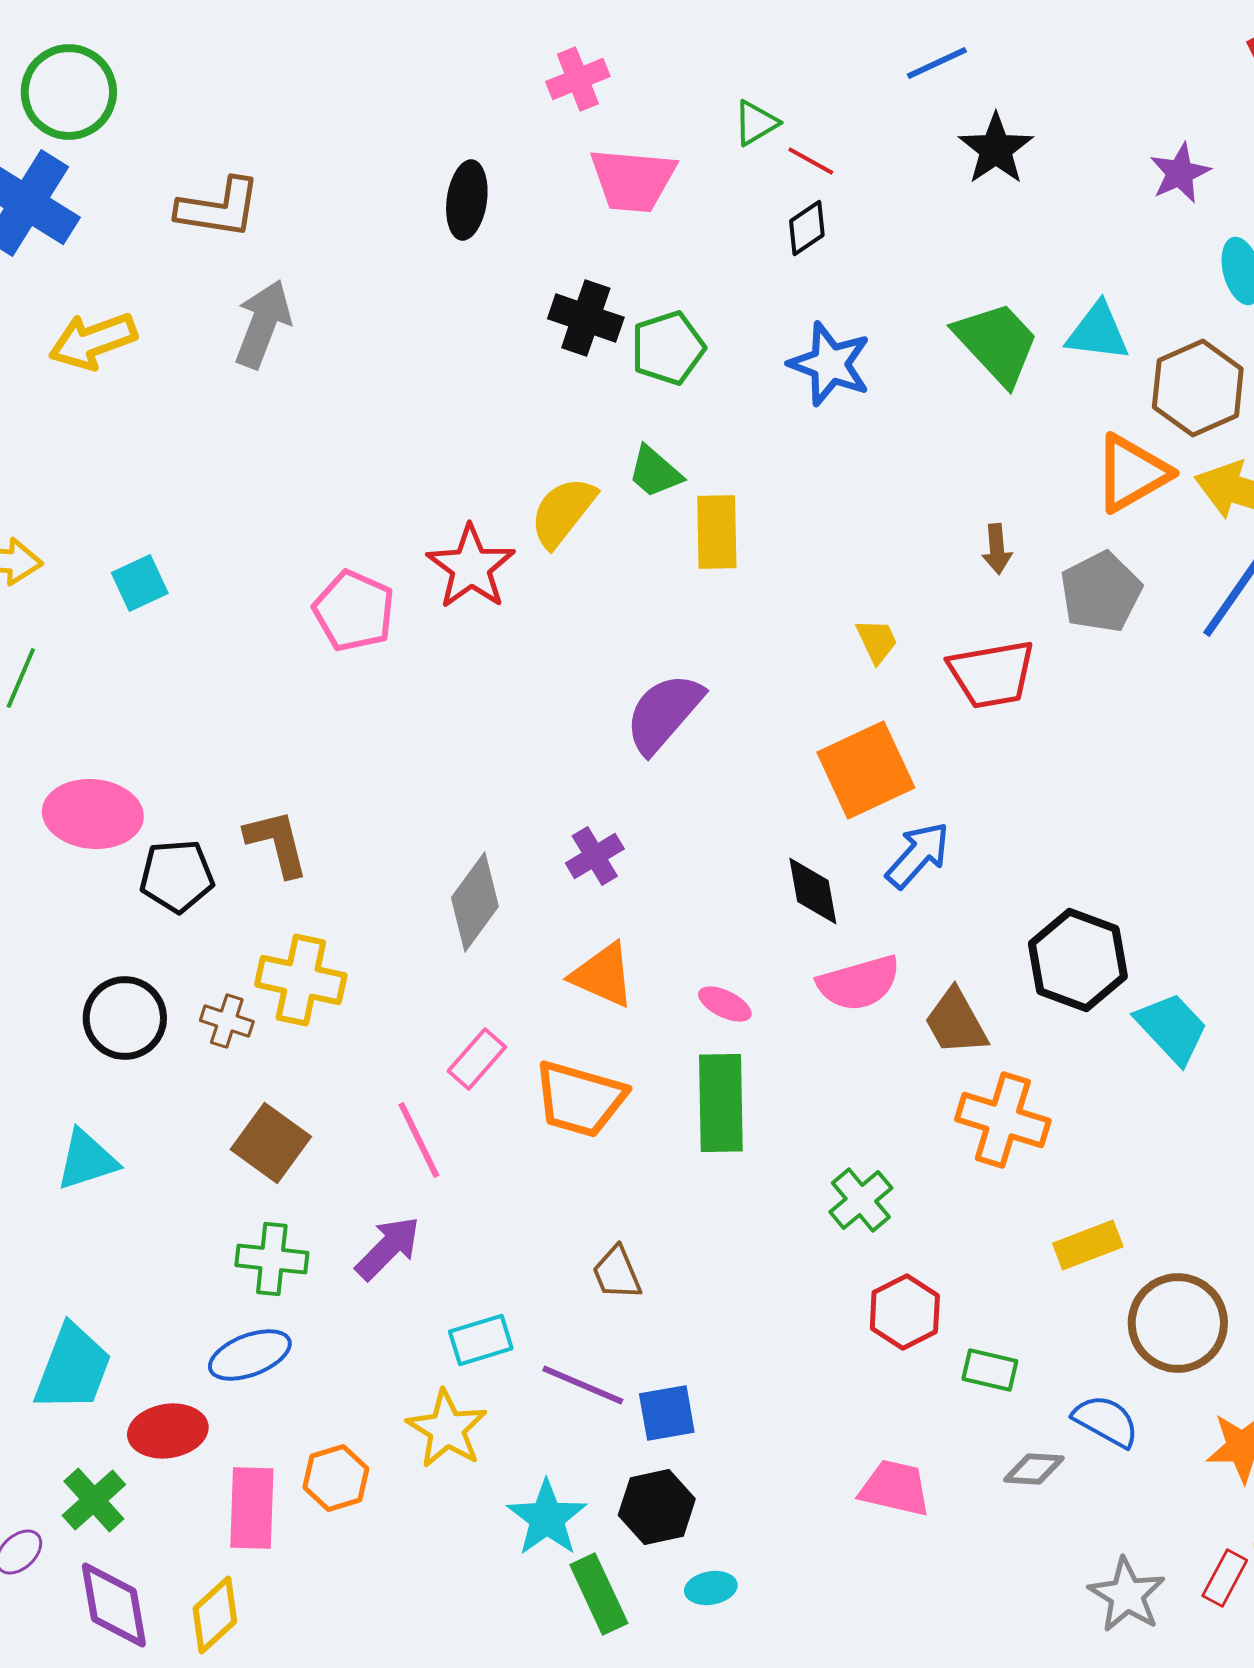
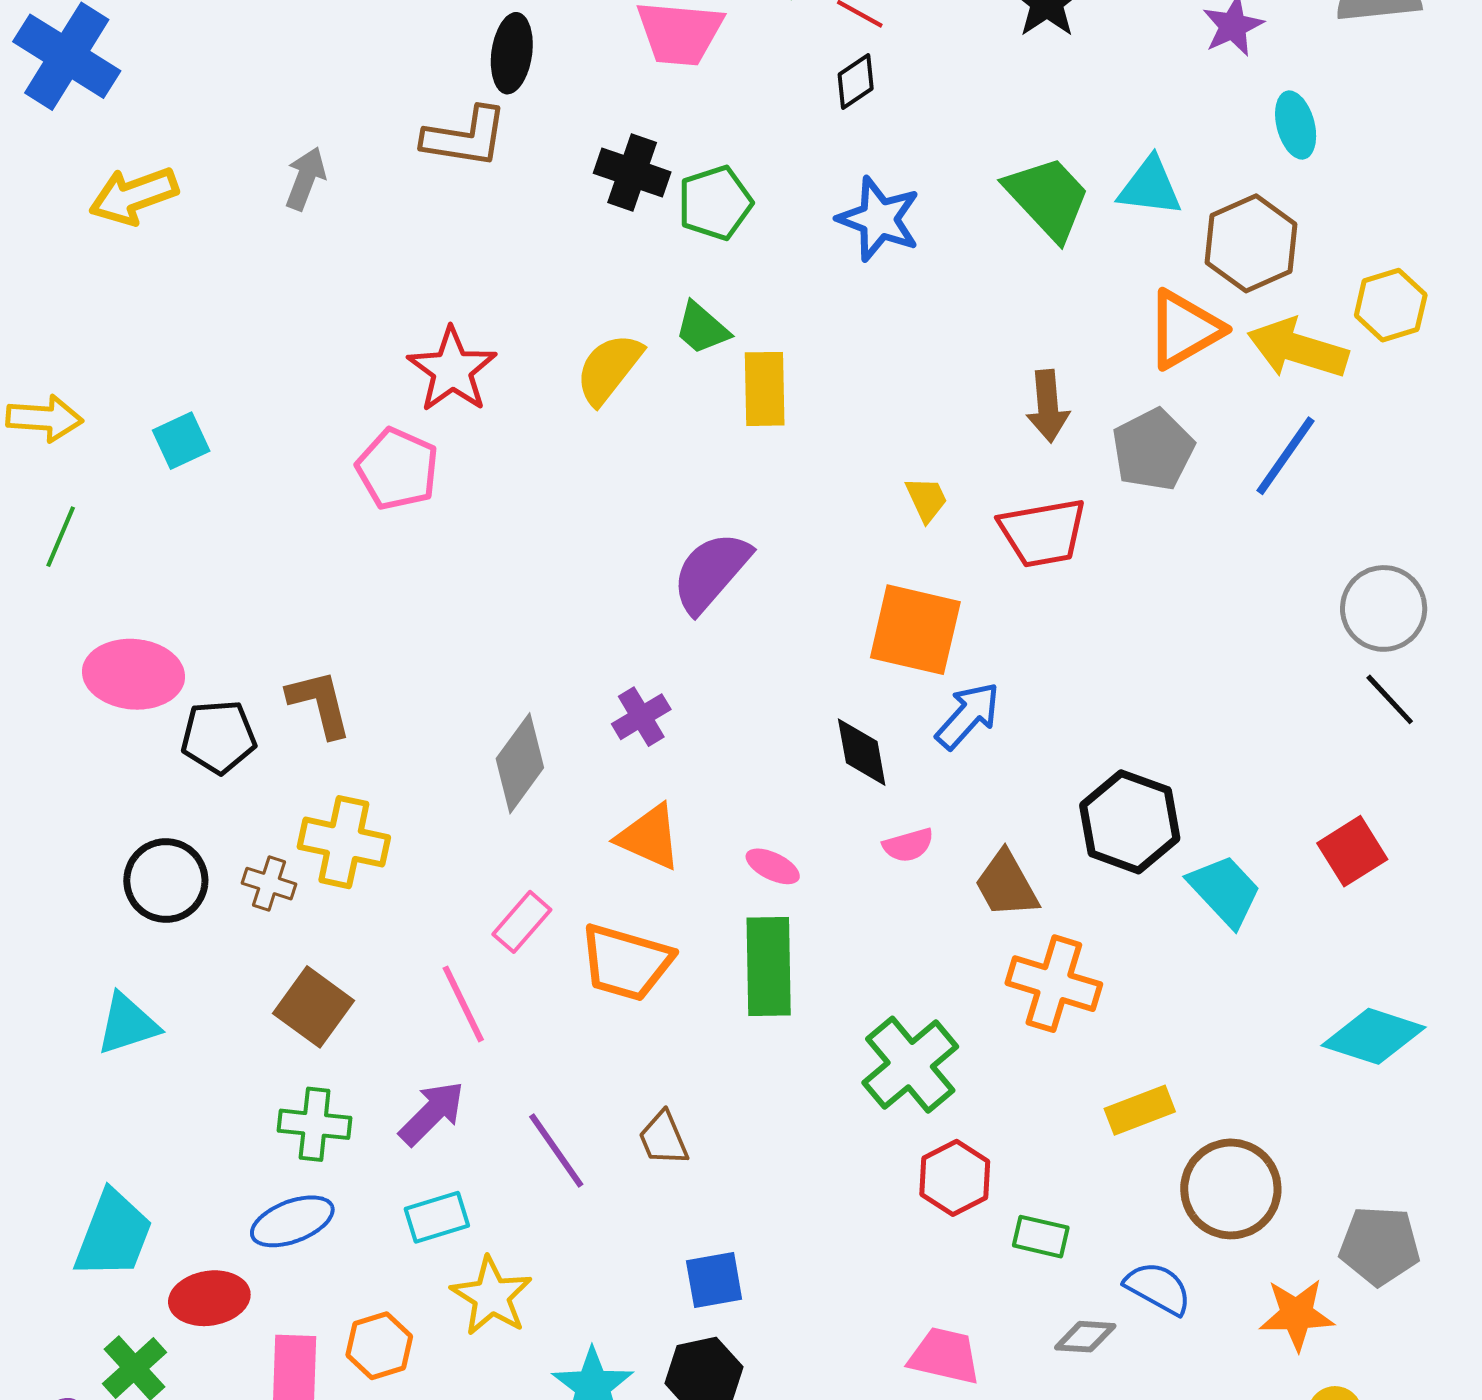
brown L-shape: (219, 208) -> (465, 137), moved
gray arrow: (263, 324) -> (305, 179), size x0.7
brown arrow: (997, 549) -> (1048, 406), size x1.4
red star: (471, 567) -> (452, 370), moved
orange square: (866, 770) -> (915, 630), turned 38
pink semicircle: (859, 983) -> (908, 845), size x0.6
green cross: (861, 1200) -> (910, 1065), size x1.5
cyan rectangle: (481, 1340) -> (437, 1217), moved
purple line: (583, 1385) -> (556, 1151), moved, turned 32

